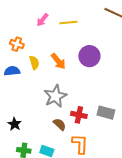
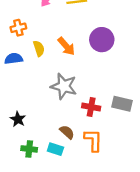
orange cross: (17, 44) -> (18, 28), turned -32
gray star: (55, 96) -> (64, 86), turned -30
brown semicircle: (60, 124) -> (67, 132), moved

